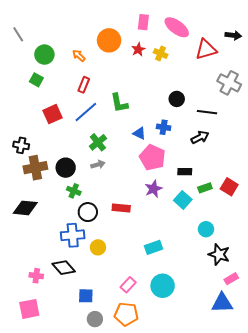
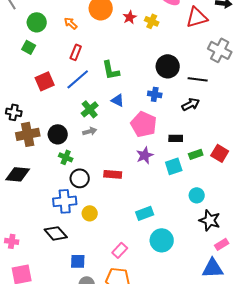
black circle: (177, 99) -> (168, 66), size x1.5
blue triangle: (139, 133) -> (118, 100), moved
cyan square: (183, 200) -> (174, 166), turned 30
pink cross: (36, 276) -> (12, 241), moved
cyan circle: (163, 286) -> (162, 240), moved

